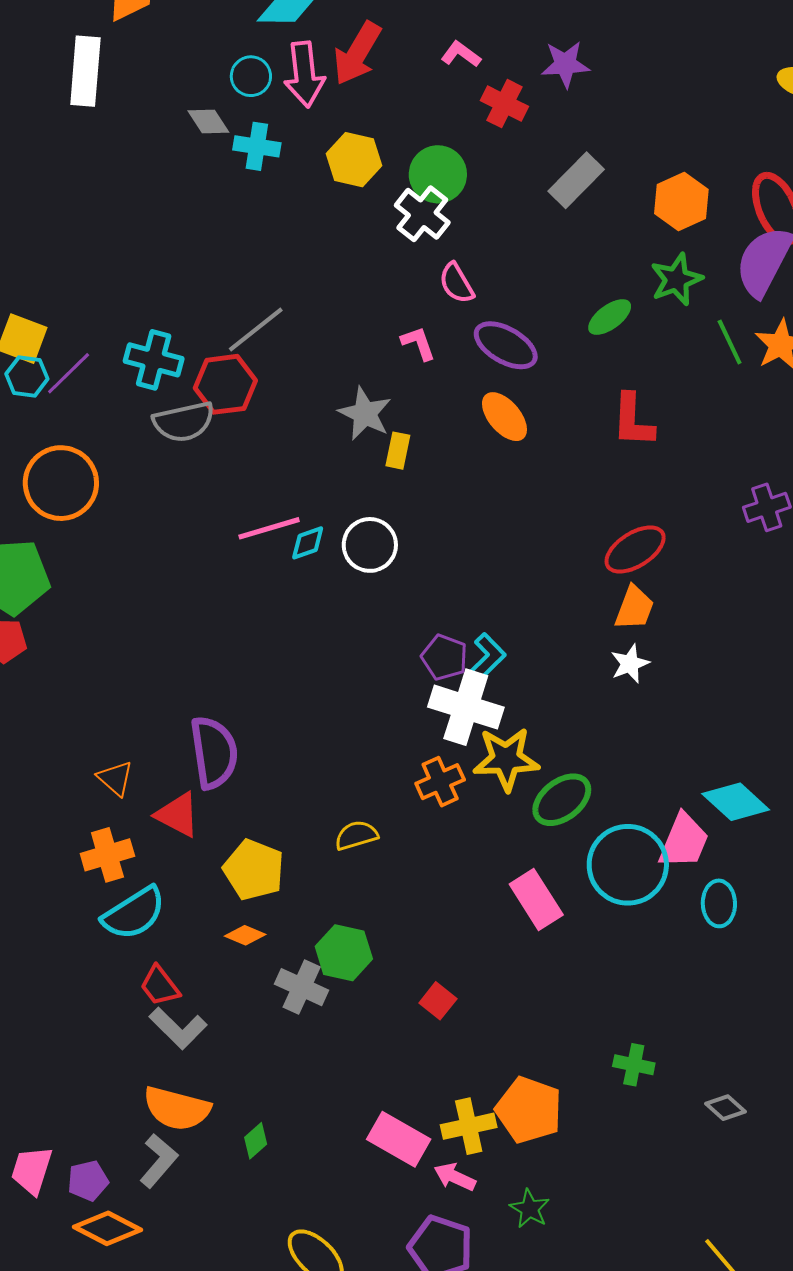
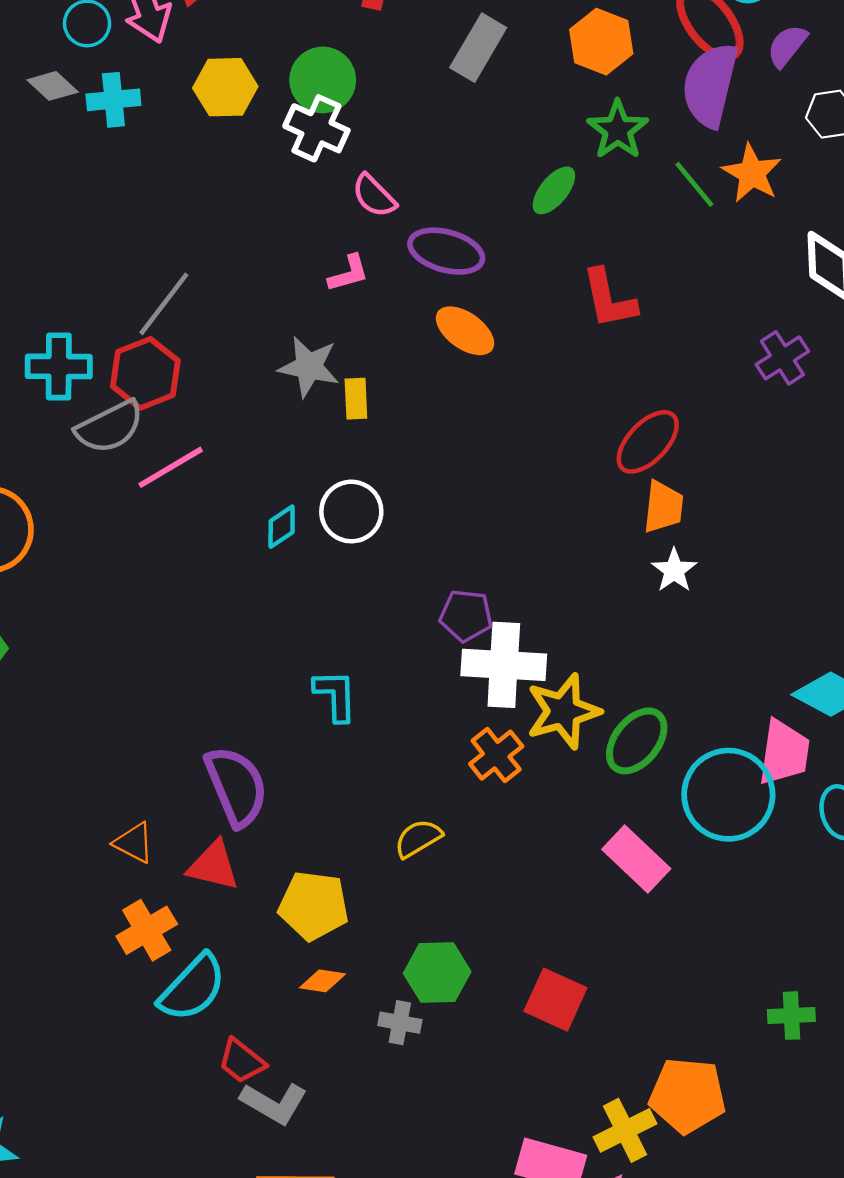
pink L-shape: (418, 343) -> (349, 273), turned 108
pink line: (269, 528) -> (171, 467), moved
cyan L-shape: (487, 658) -> (335, 695), moved, turned -33
gray cross: (302, 987) -> (400, 1023), size x0.7
red square: (438, 1001) -> (555, 1000), size x1.5

